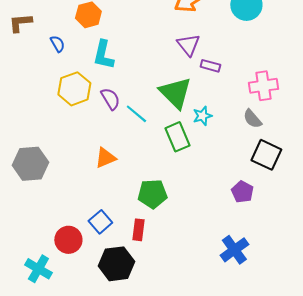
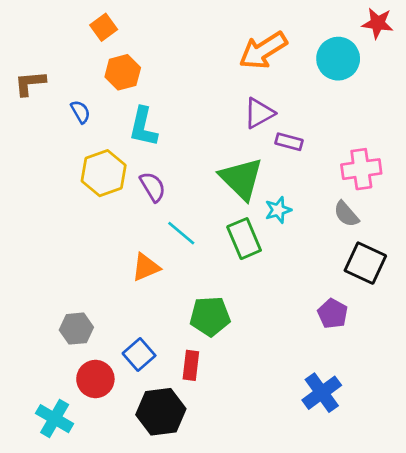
purple triangle: (188, 45) -> (259, 113), turned 40
cyan line: (136, 114) -> (181, 233), moved
gray hexagon: (30, 164) -> (76, 329), moved, size x0.7

